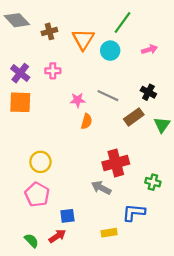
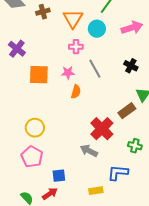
pink arrow: (150, 49) -> (132, 28), size x1.5
pink cross: (53, 71) -> (76, 47), moved
gray line: (108, 96) -> (95, 69), turned 36
orange square: (20, 102) -> (39, 75), moved
brown rectangle: (134, 117) -> (127, 111), moved
red cross: (116, 163) -> (102, 129), turned -30

